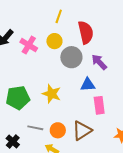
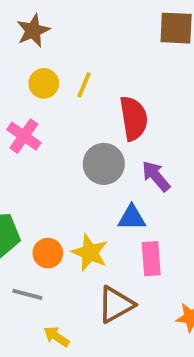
yellow circle: (54, 41) -> (44, 83), moved
yellow star: (52, 94) -> (90, 253), moved
orange circle: (58, 130) -> (48, 253), moved

